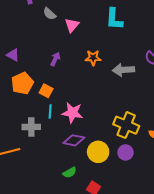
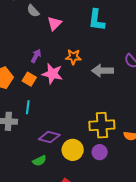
orange square: (46, 91) -> (29, 79), moved
pink star: (72, 113) -> (52, 74), moved
yellow cross: (126, 125) -> (102, 125), turned -30
green semicircle: (70, 172) -> (39, 161), moved

